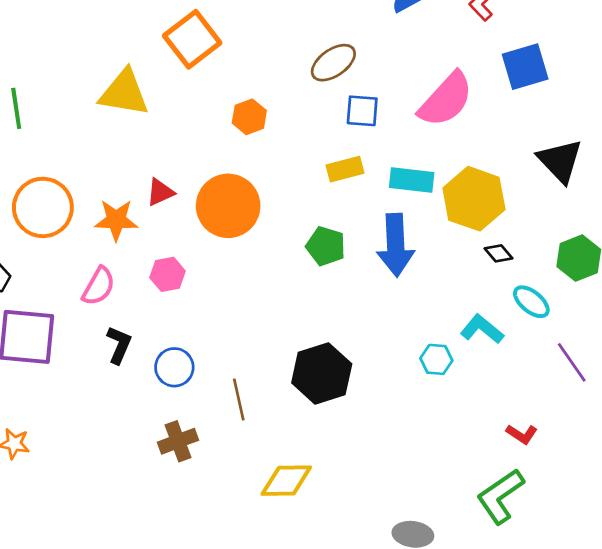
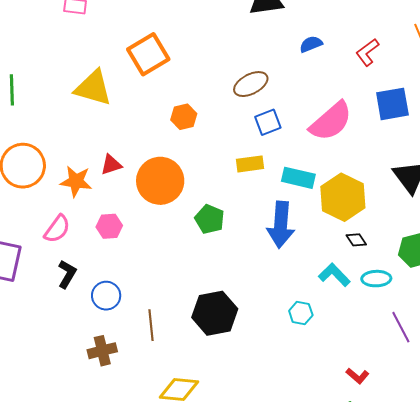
blue square: (362, 111) -> (268, 122), turned -32
green pentagon: (326, 246) -> (210, 219), moved
cyan ellipse: (531, 302) -> (376, 279), turned -48
cyan L-shape: (482, 329) -> (334, 275), moved

